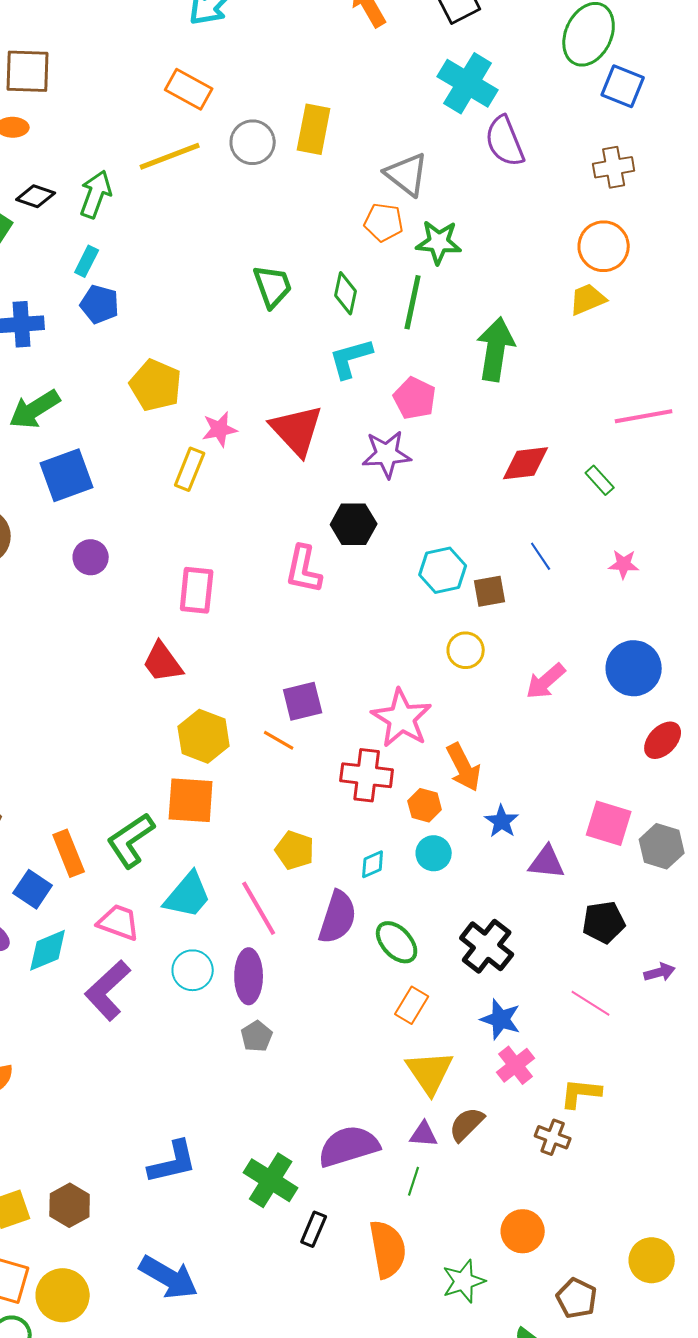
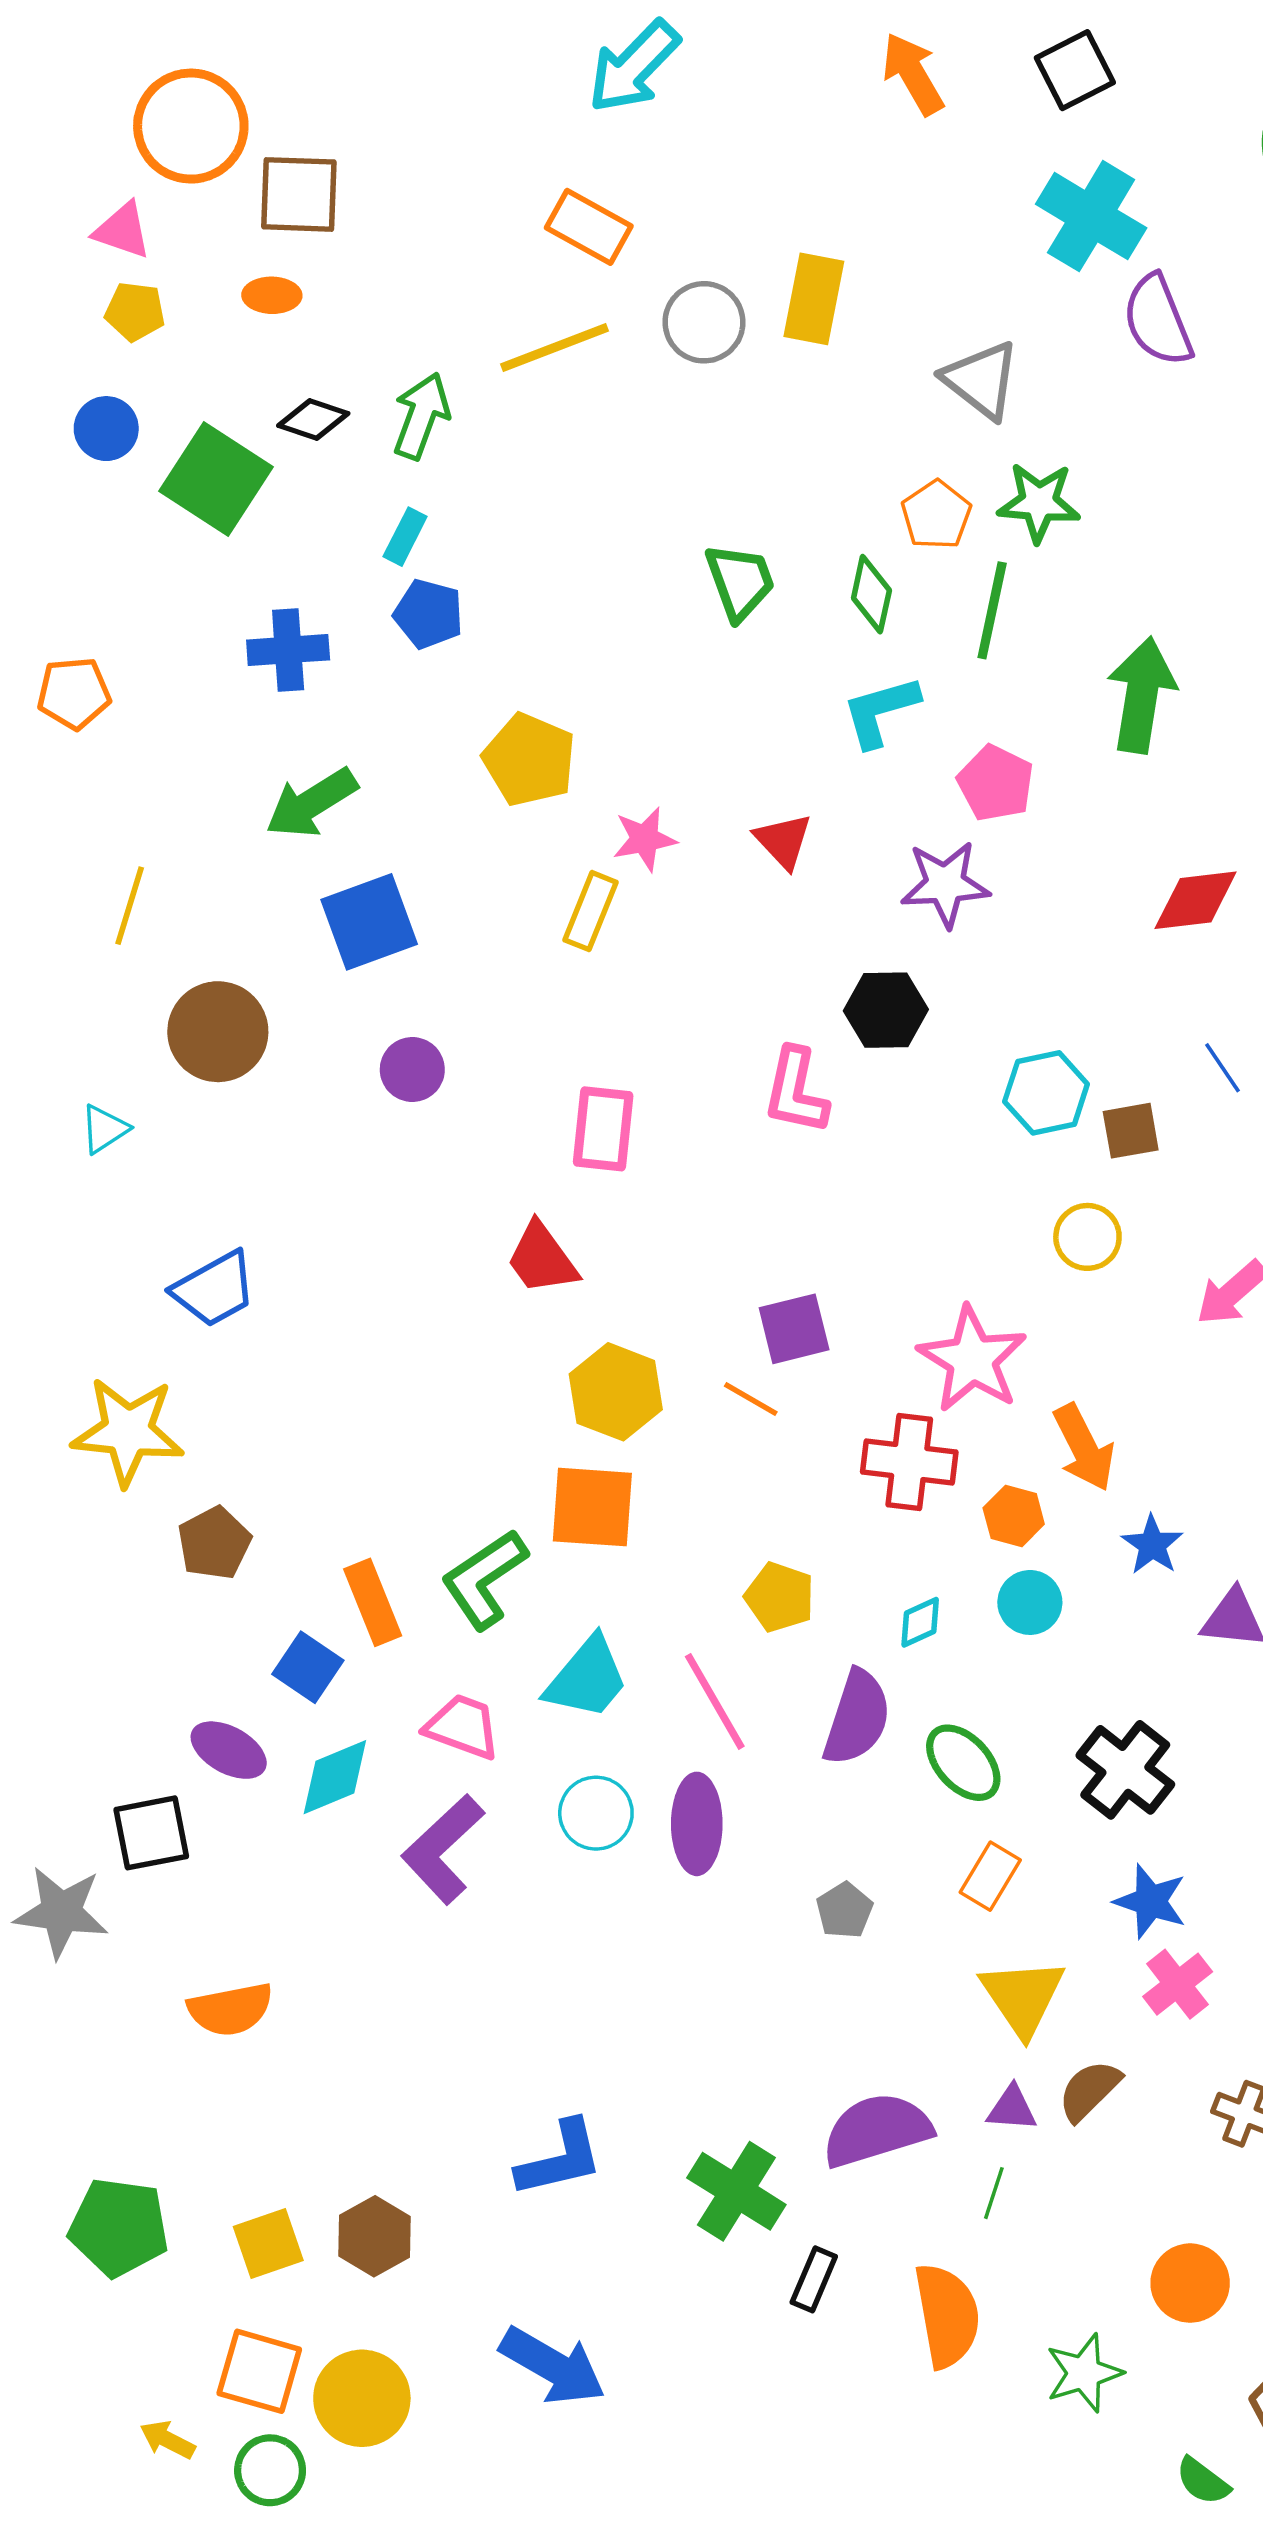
orange pentagon: (384, 222) -> (936, 515), moved, turned 30
red triangle: (297, 430) -> (783, 841), size x0.6
gray pentagon: (257, 1036) -> (844, 1910), moved

